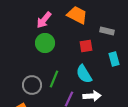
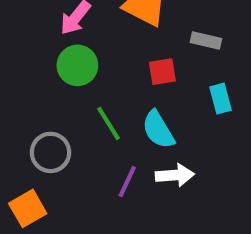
green line: (54, 79) -> (109, 123), moved, turned -54

